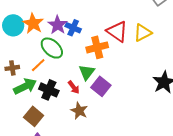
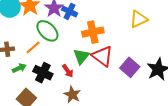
red triangle: (117, 31) -> (102, 56), moved
green arrow: (25, 86) -> (19, 68), size x0.6
purple square: (101, 86) -> (130, 67), moved

